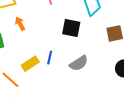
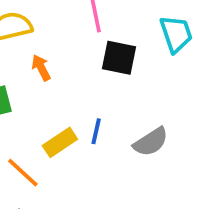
black square: (71, 28) -> (119, 58), moved

